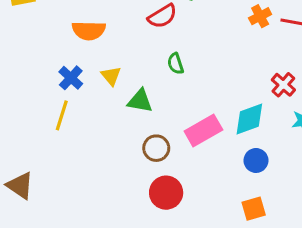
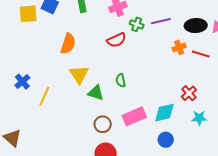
orange semicircle: (89, 30) -> (68, 44), turned -80
green semicircle: (175, 64) -> (121, 80), moved
yellow triangle: (111, 76) -> (79, 74), size x1.5
blue cross: (71, 78) -> (22, 82), moved

